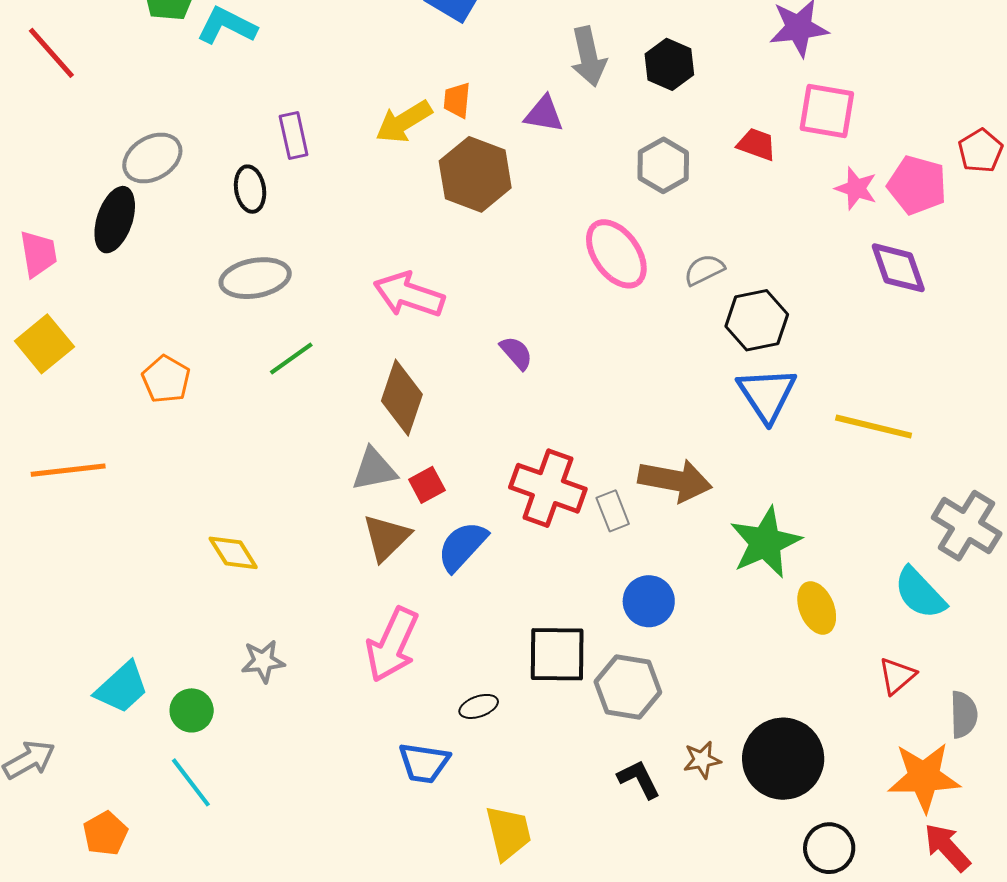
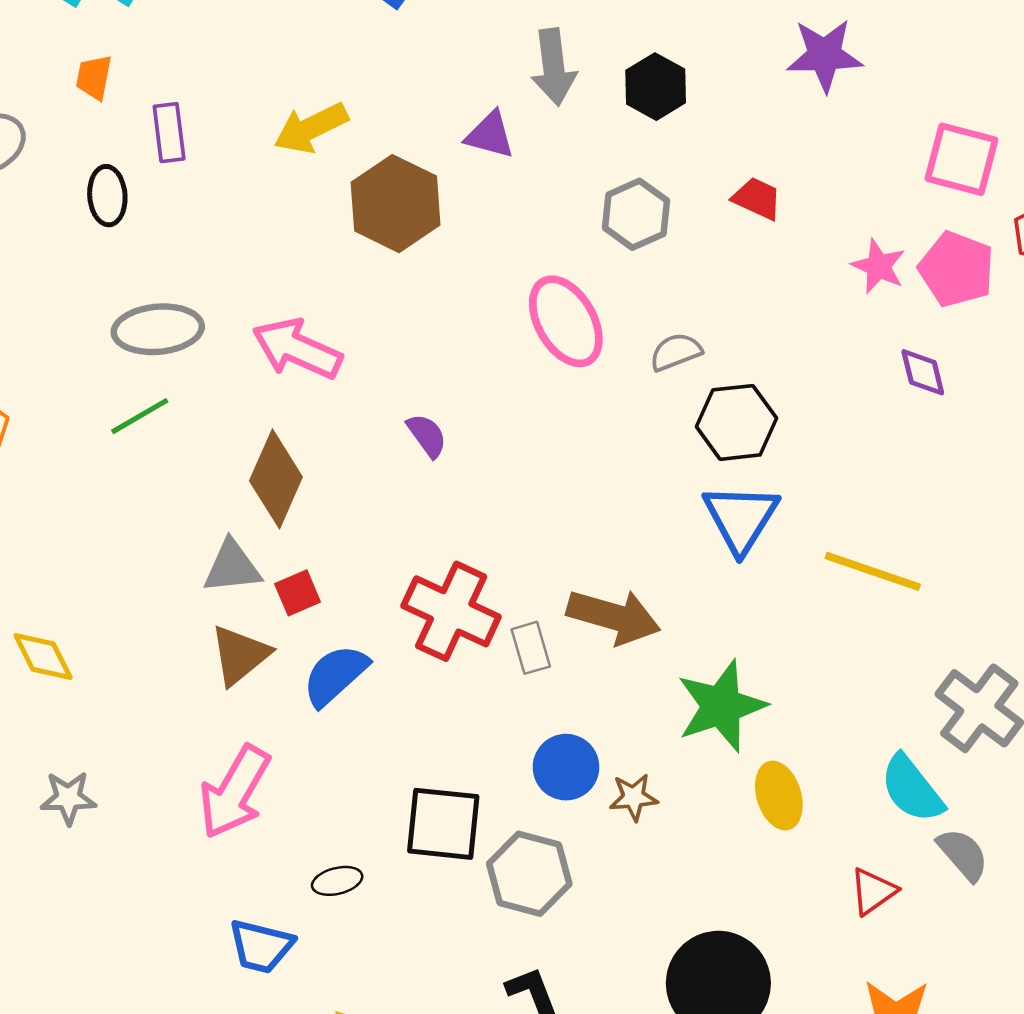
orange trapezoid: (457, 100) -> (94, 77), moved
pink square: (827, 111) -> (962, 159), moved
purple diamond: (898, 268) -> (923, 372), size x0.7
gray ellipse: (255, 278) -> (158, 329), moved
gray semicircle: (964, 715) -> (963, 854), moved, turned -45
brown star: (702, 760) -> (634, 797), moved

